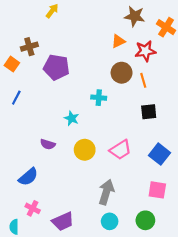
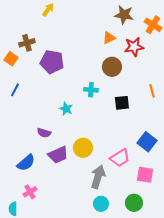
orange line: (143, 80) -> (152, 91), moved
black square: (149, 112) -> (122, 103), moved
yellow circle: (85, 150) -> (83, 148), moved
pink trapezoid: (120, 150) -> (120, 158), moved
pink cross: (33, 208) -> (30, 192), turned 32
purple trapezoid: (63, 221) -> (58, 155), moved

